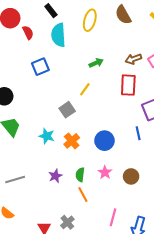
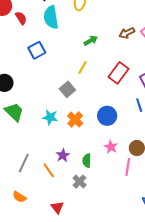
red rectangle: (128, 85) -> (119, 73), moved, turned 40
green semicircle: (80, 175) -> (87, 161), moved
gray line: (15, 179) -> (24, 163), turned -42
orange line: (83, 194) -> (49, 170), moved
pink line: (113, 217) -> (128, 167), moved
gray cross: (67, 222) -> (80, 182), moved

